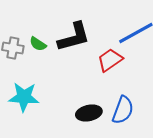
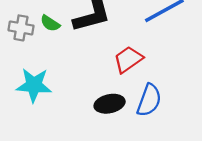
red trapezoid: (110, 60) -> (128, 59), moved

